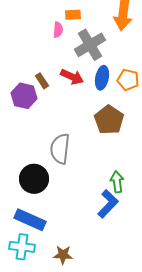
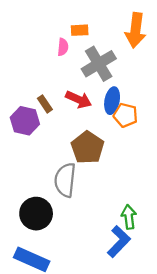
orange pentagon: (128, 80) -> (125, 115), moved
brown pentagon: (109, 120) -> (87, 148), moved

